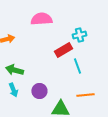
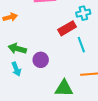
purple circle: (39, 91) -> (41, 60), moved

